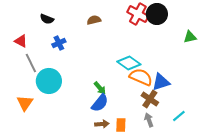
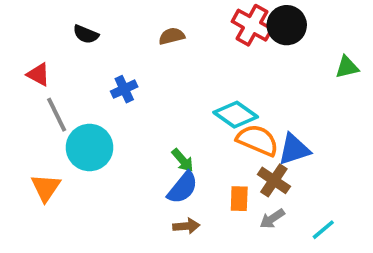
blue cross: (59, 43) -> (124, 89), moved
cyan line: (179, 116) -> (323, 230), moved
gray arrow: (149, 120) -> (272, 219), turned -104
orange rectangle: (121, 125) -> (239, 199), moved

